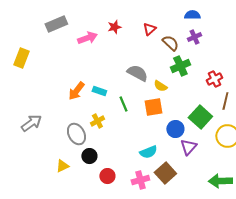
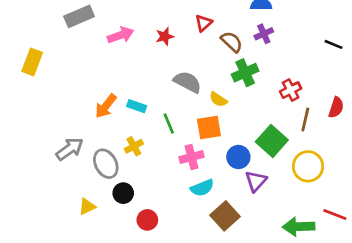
red star: (114, 27) -> (165, 36), moved
gray arrow: (31, 123) -> (70, 149), moved
pink cross: (140, 180) -> (192, 157), moved

